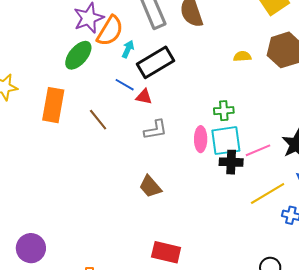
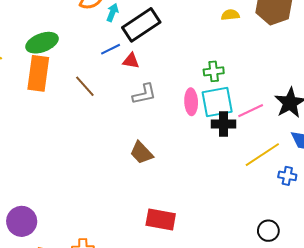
green ellipse: (78, 55) -> (42, 43), moved, turned 32
blue line: (125, 85) -> (111, 49), turned -54

